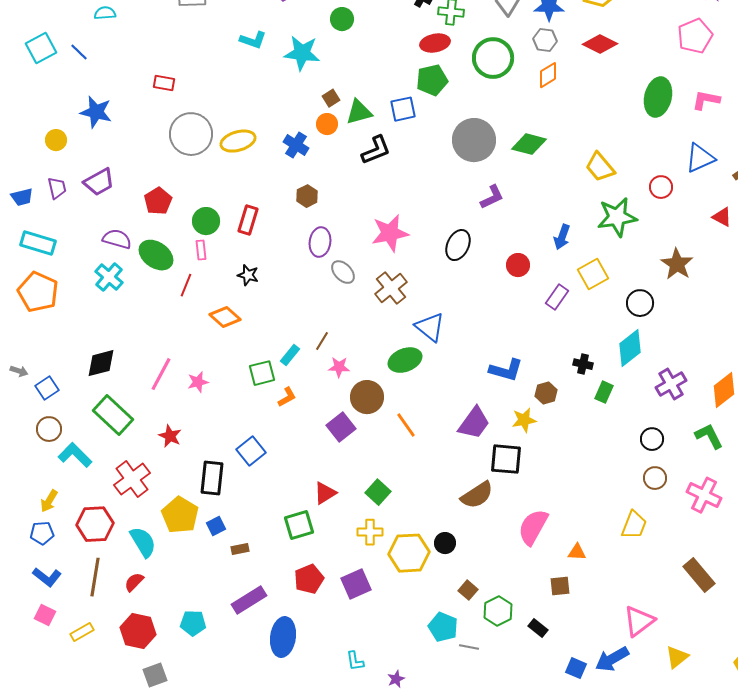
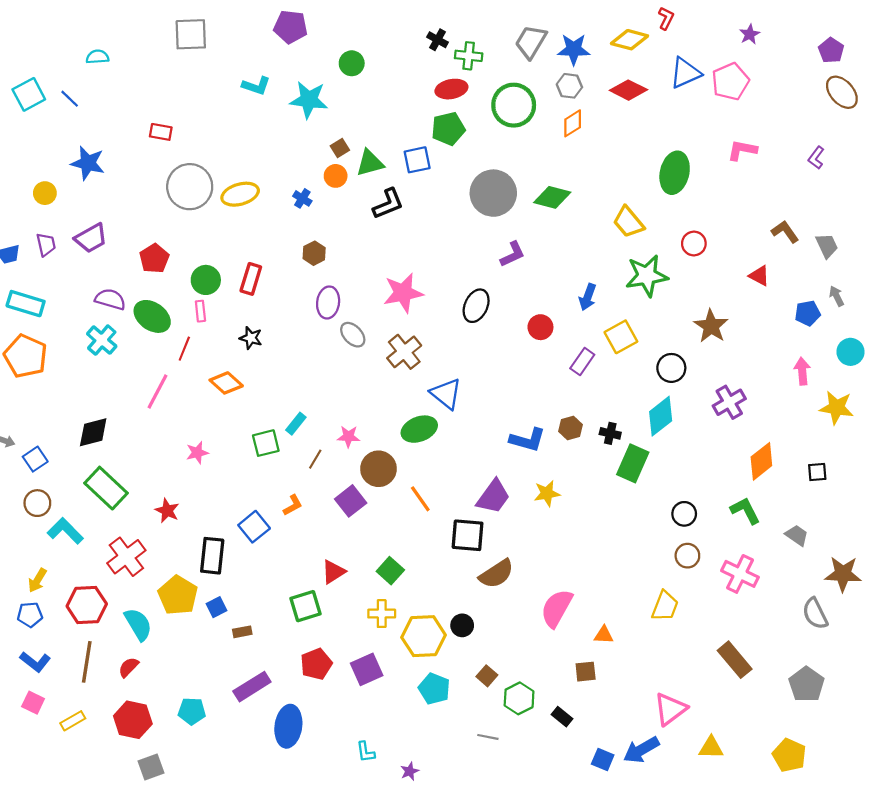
green ellipse: (658, 97) -> (675, 173), moved
blue cross: (296, 145) -> (302, 198), size x0.7
blue triangle: (700, 158) -> (685, 73), moved
brown line: (322, 341) -> (315, 459), moved
pink line: (161, 374) -> (158, 392), moved
purple cross: (671, 384) -> (729, 402), moved
green rectangle: (604, 392) -> (633, 463), size x1.6
brown hexagon: (546, 393) -> (570, 428), moved
orange L-shape: (287, 397) -> (293, 505), moved
black square: (506, 459) -> (468, 535), moved
cyan pentagon: (443, 627) -> (434, 689), moved
yellow triangle: (677, 657) -> (711, 748), turned 40

